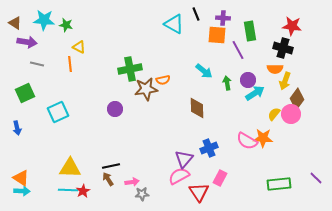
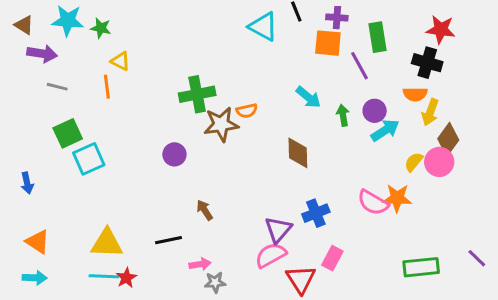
green square: (25, 93) -> (68, 133), moved
orange triangle: (21, 178) -> (38, 242), moved
brown arrow: (108, 179) -> (205, 210), moved

